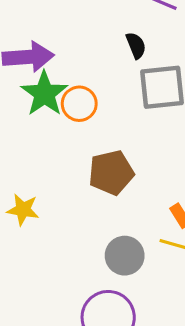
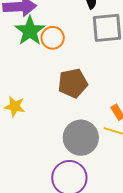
gray circle: (125, 256) -> (81, 138), size x1.4

